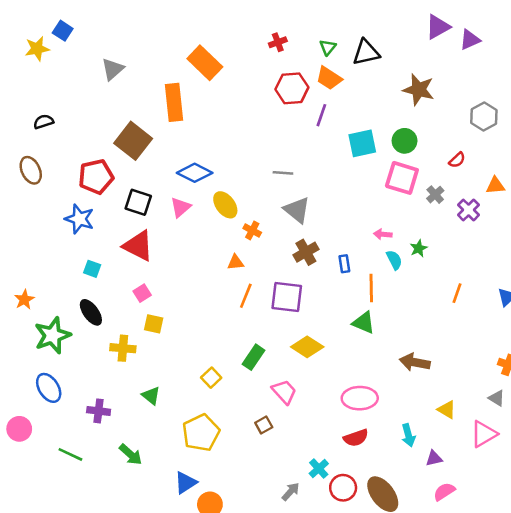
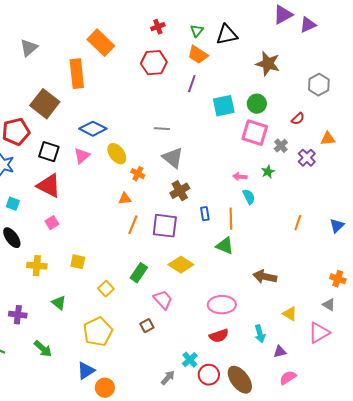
red hexagon: (292, 88) -> (154, 63), moved
green star: (419, 248) -> (268, 172), moved
blue rectangle: (344, 264) -> (205, 214), moved
yellow square: (154, 324) -> (78, 262), moved

